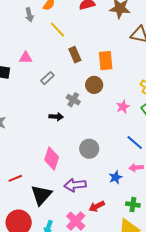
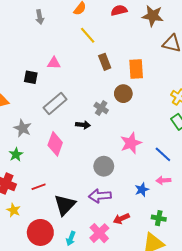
gray arrow: (29, 15) -> (40, 17), moved
gray rectangle: (47, 78) -> (55, 103), moved, size x1.6
pink star: (123, 107) -> (131, 143), moved, size x1.5
gray circle: (89, 149) -> (104, 166), moved
pink diamond: (52, 158) -> (55, 144), moved

